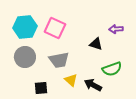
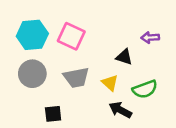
yellow triangle: (71, 80) -> (110, 83), moved

